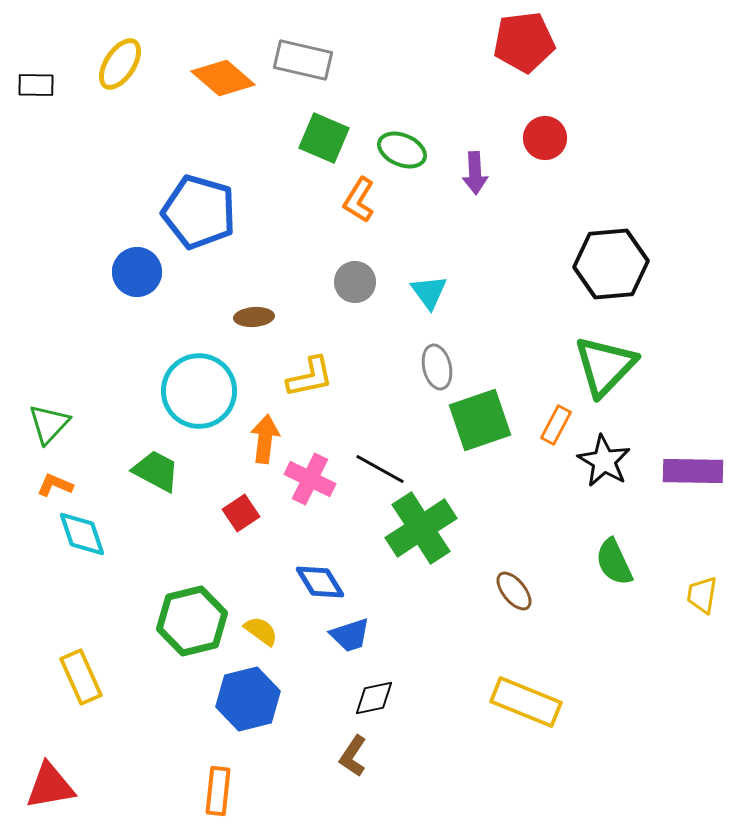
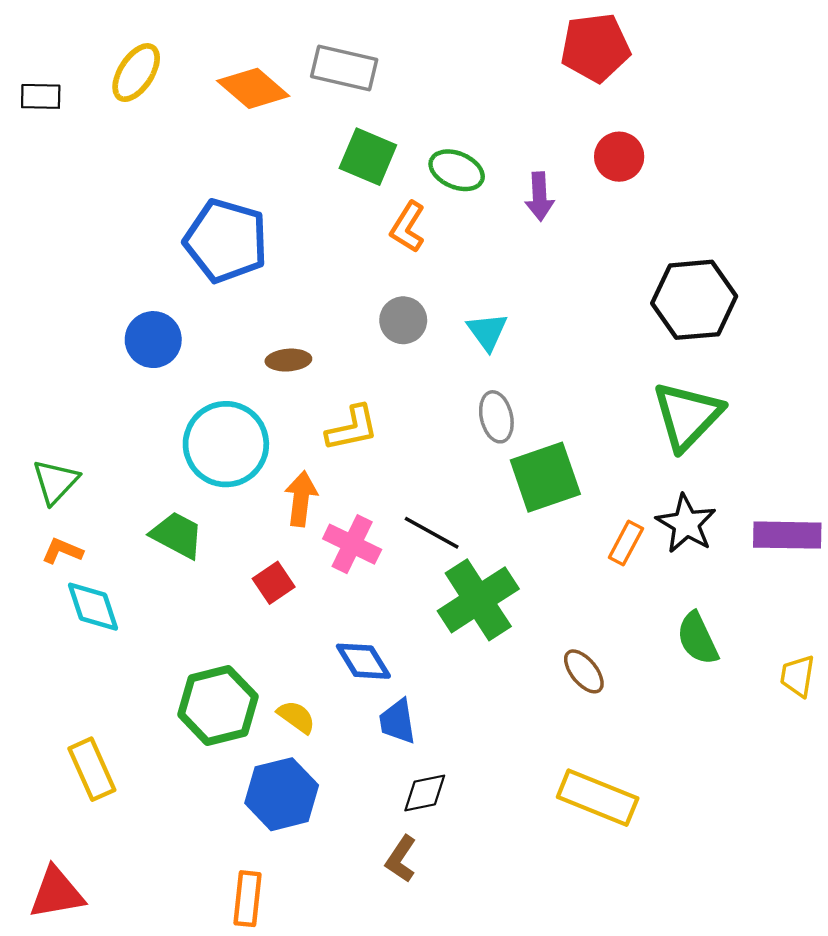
blue circle: (137, 272) -> (153, 340), moved
orange rectangle: (556, 425) -> (626, 543), moved
blue trapezoid: (350, 635) -> (398, 721), turned 99

